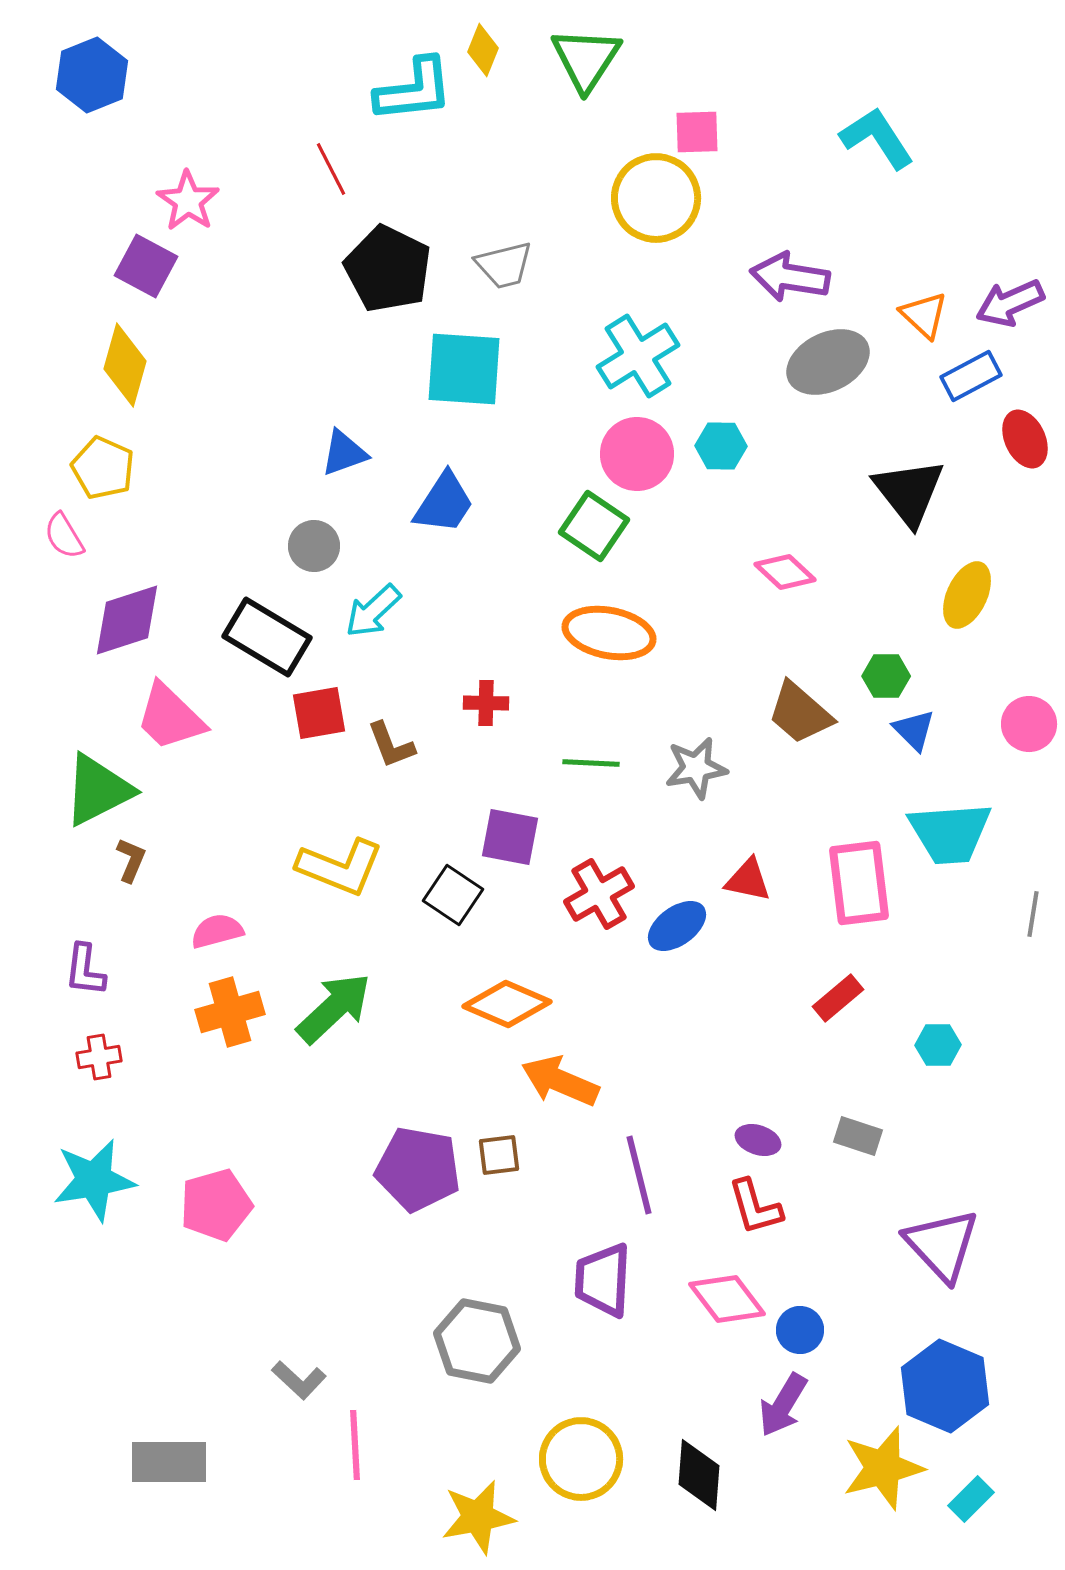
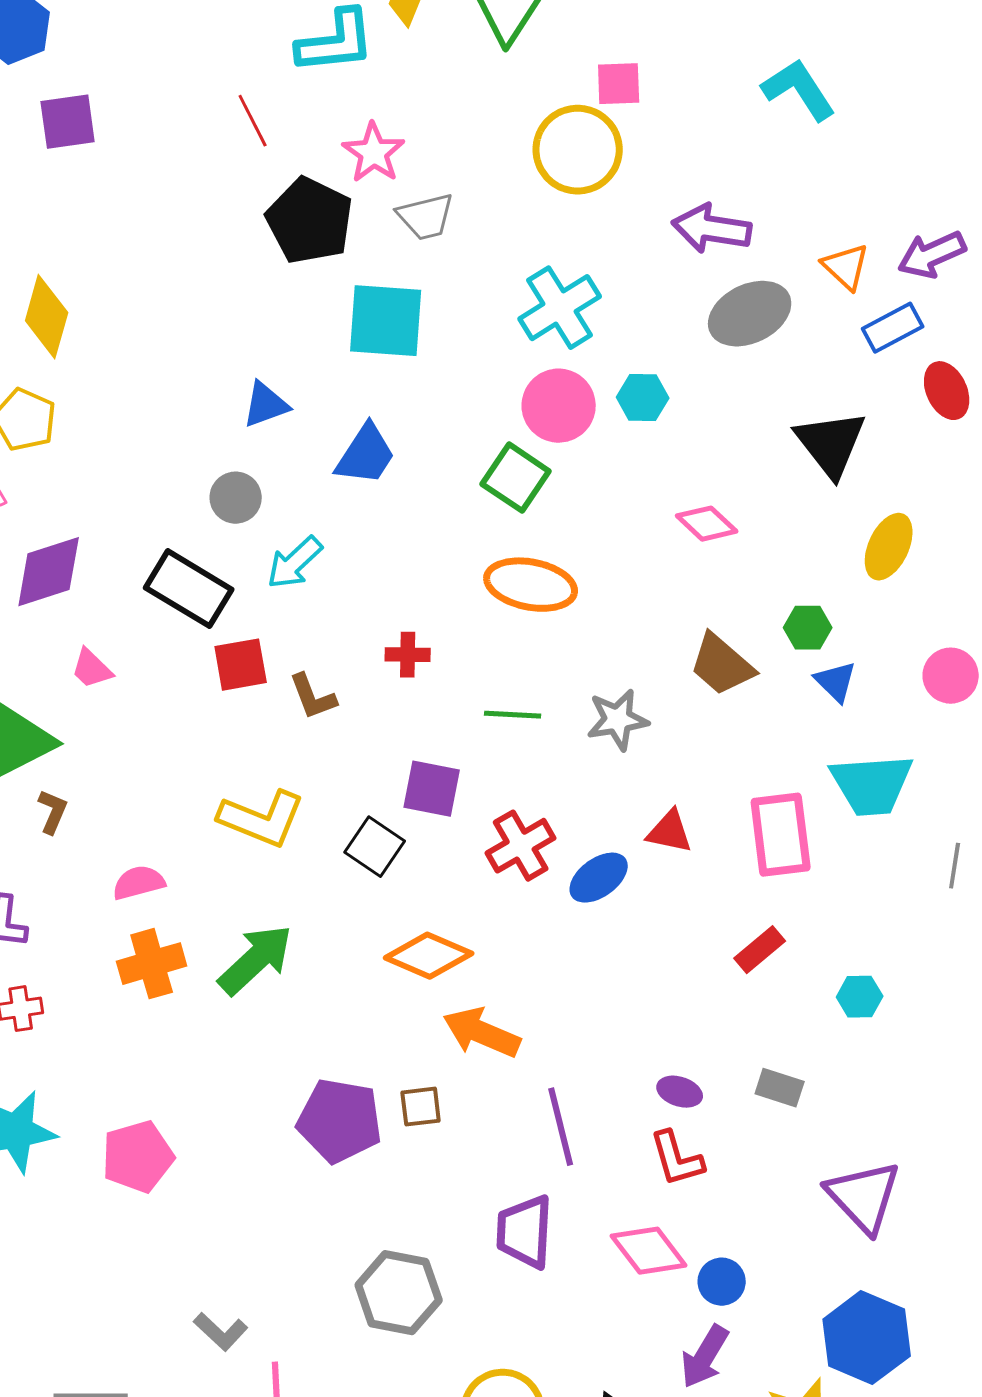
pink star: (188, 201) -> (374, 153), moved
purple square: (146, 266) -> (68, 122), moved, turned -36
pink trapezoid: (170, 717) -> (92, 669), size x0.6

